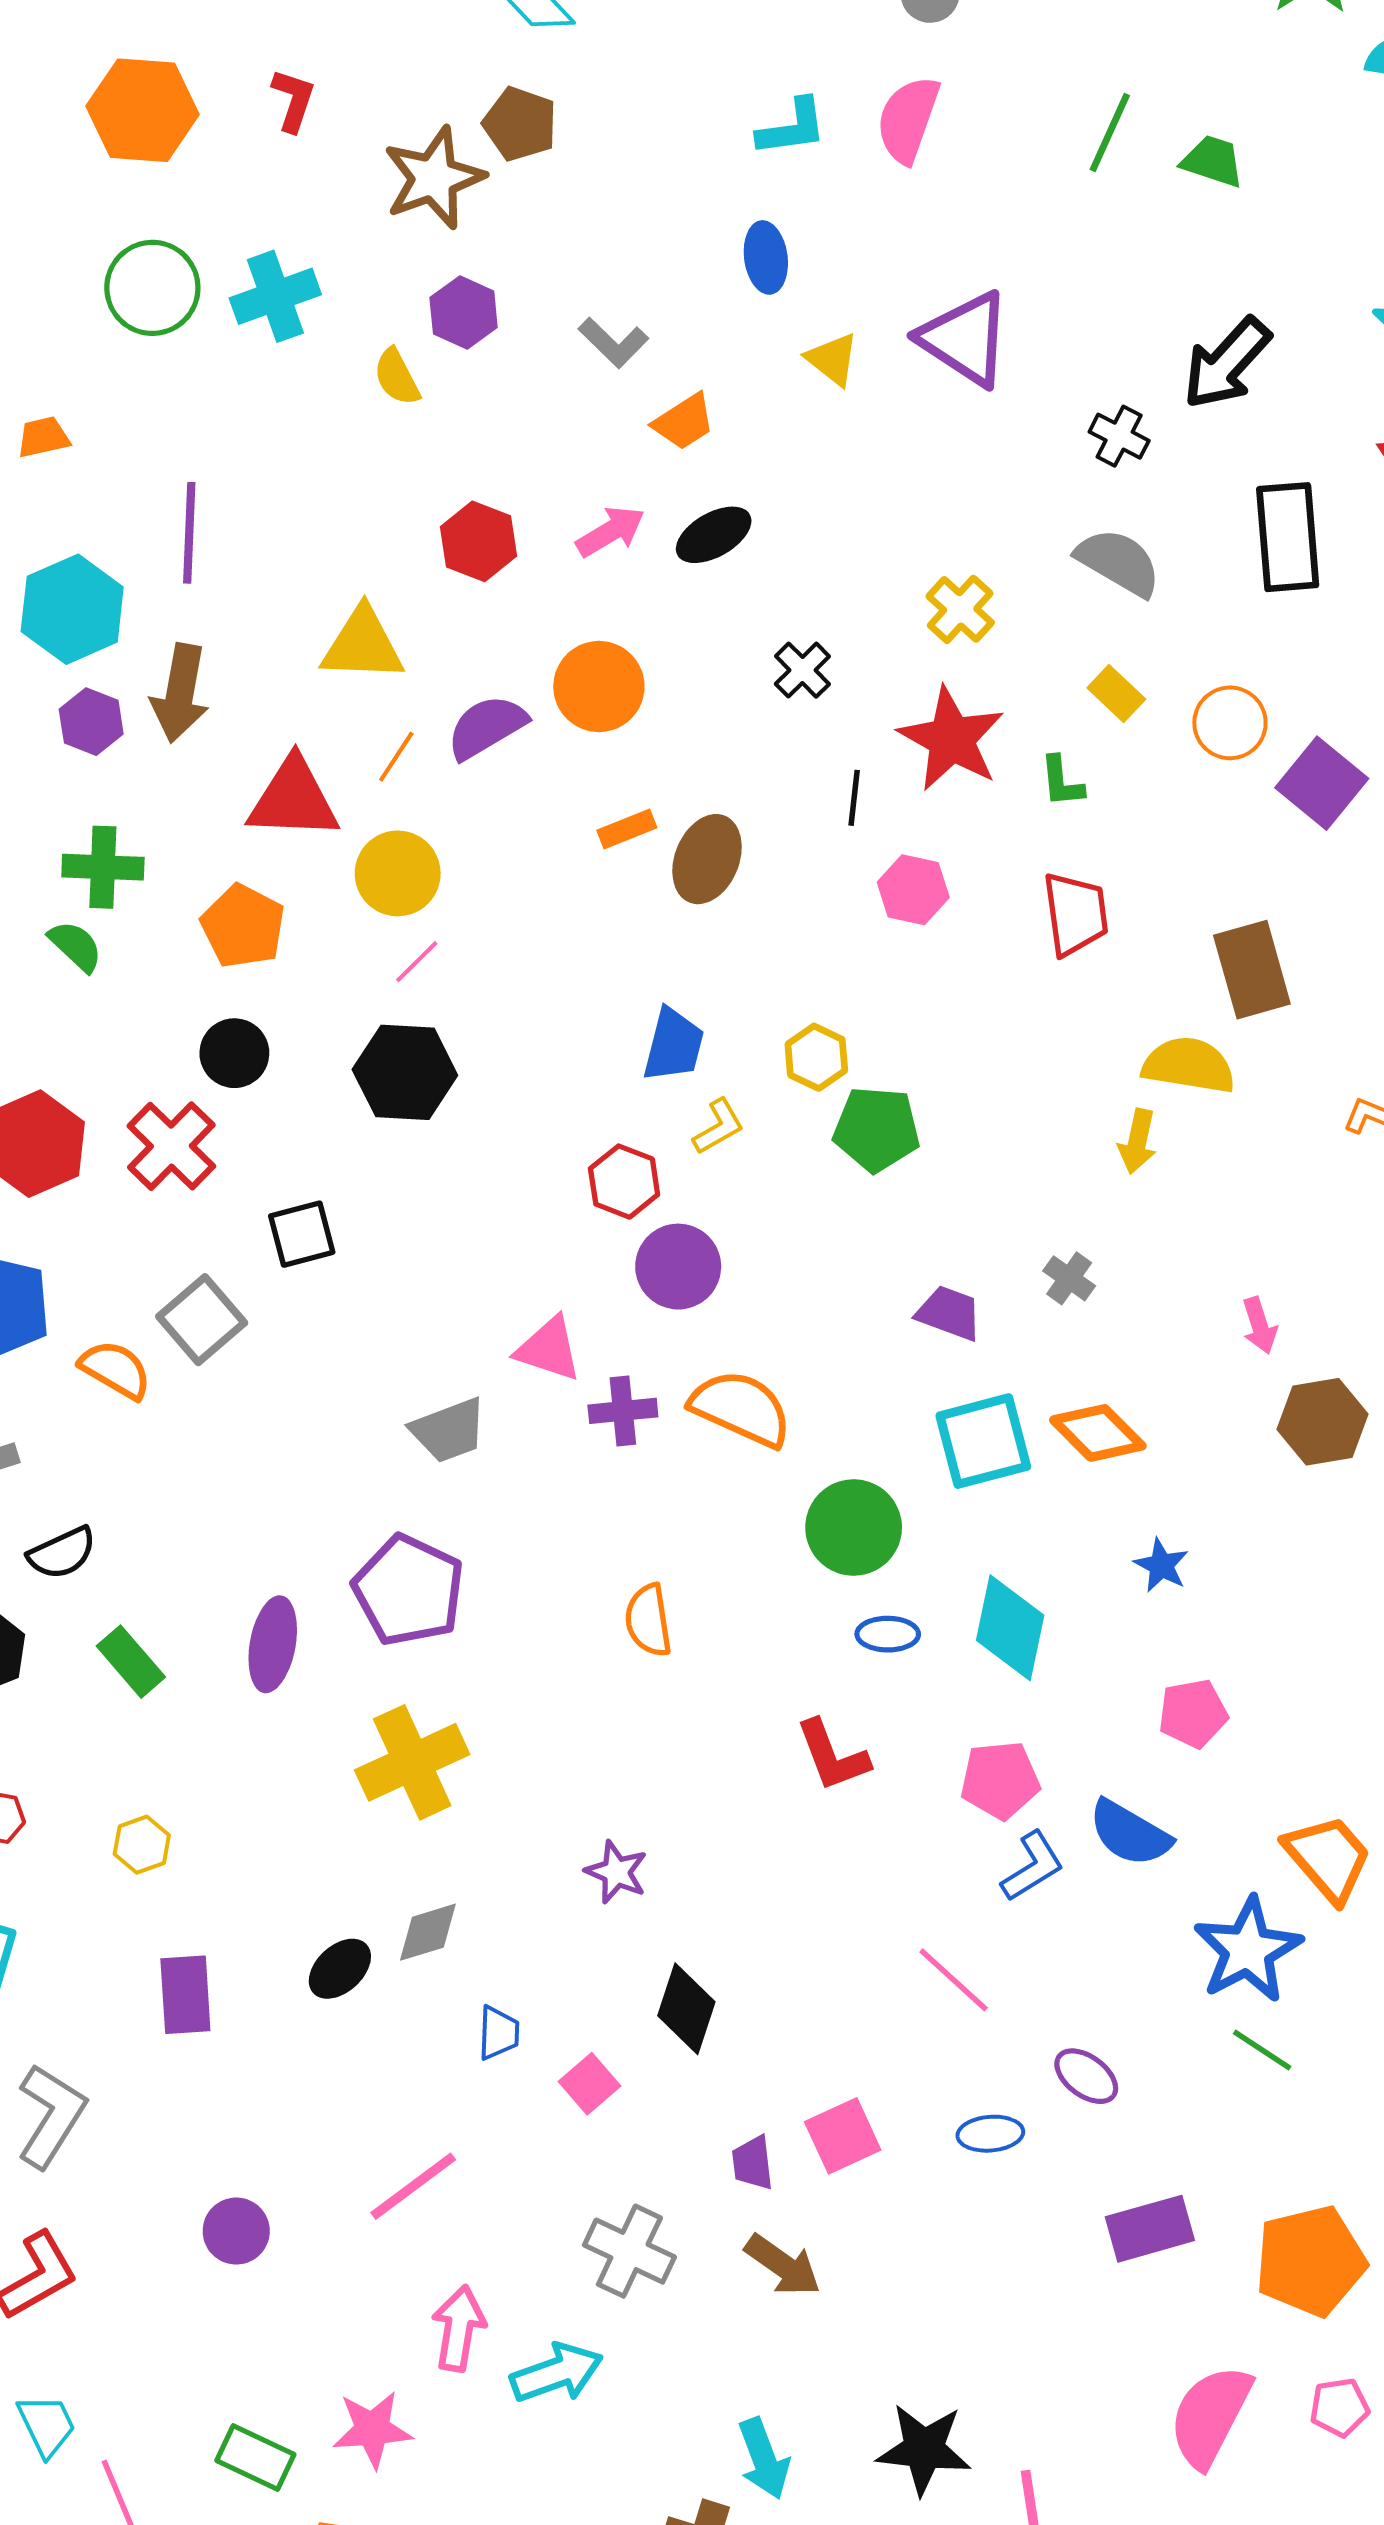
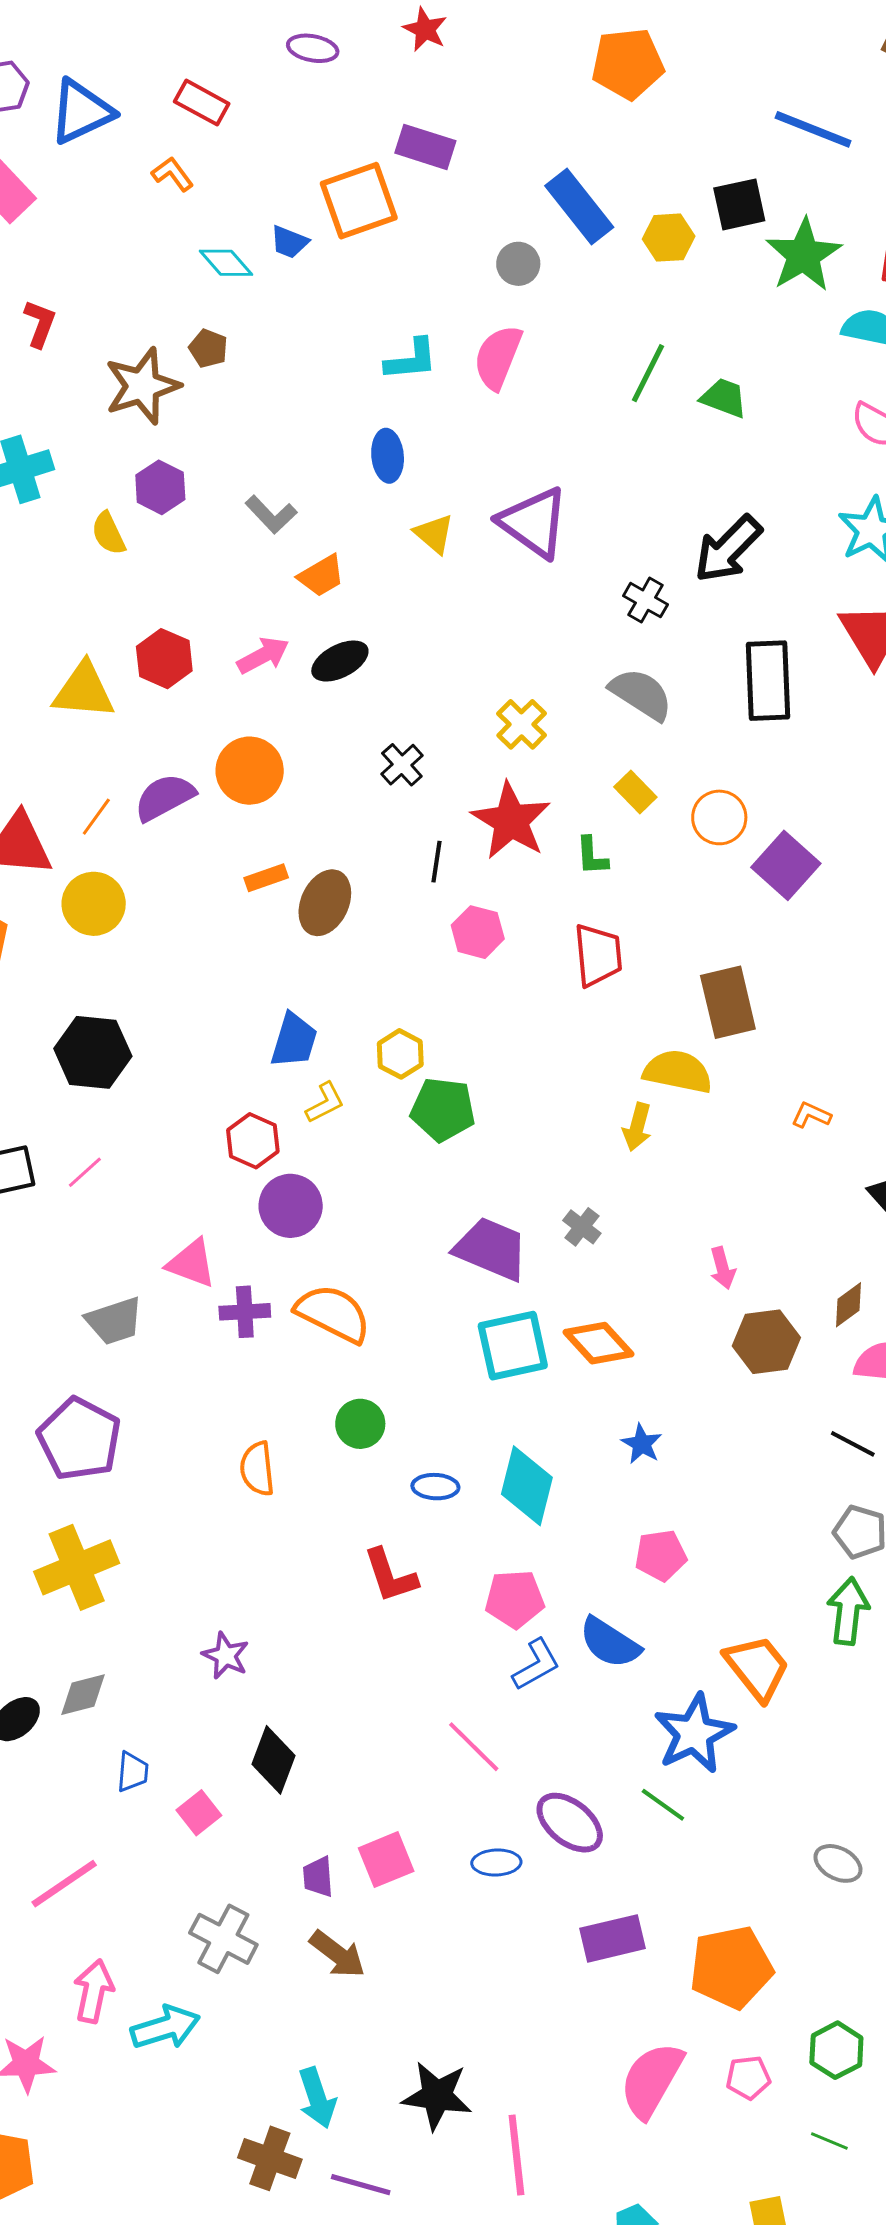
brown pentagon: (520, 124) -> (208, 348), size x0.7
yellow triangle: (363, 645) -> (84, 691), moved
pink line: (417, 962) -> (85, 1172), moved
purple trapezoid: (949, 1313) -> (491, 1249), size x1.5
green circle: (854, 1528) -> (360, 1424), moved, size x0.7
green line: (1262, 2050) -> (663, 1805), moved
purple ellipse: (1086, 2076) -> (570, 1823), size x1.4

